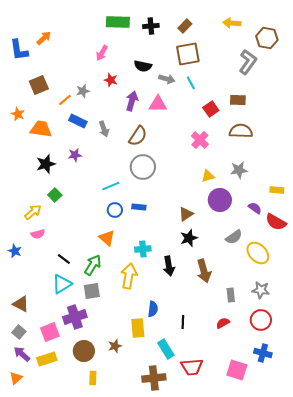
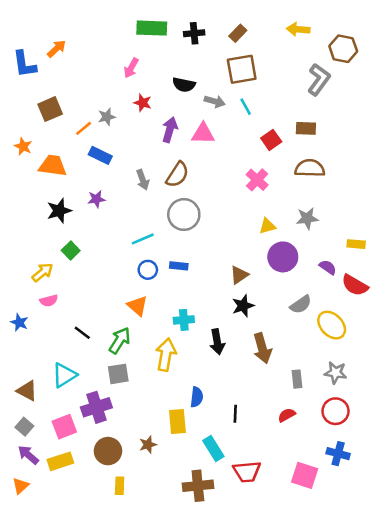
gray arrow: (104, 129) -> (143, 180), moved
cyan triangle: (62, 284) -> (64, 375), moved

